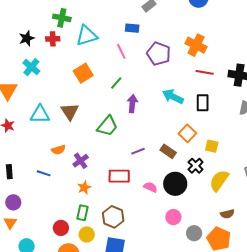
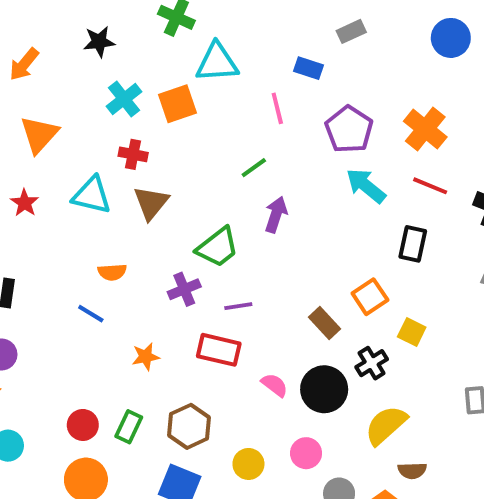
red cross: (53, 39) -> (133, 154), moved
cyan cross: (31, 67) -> (124, 99), moved
orange square: (83, 73) -> (178, 104), moved
cyan arrow: (173, 97) -> (366, 186), moved
purple line: (138, 151) -> (238, 306), moved
purple cross: (81, 161) -> (184, 289), moved
blue line: (44, 173) -> (91, 314), moved
yellow semicircle: (219, 181) -> (386, 425), moved
green rectangle: (83, 213) -> (129, 427), moved
yellow circle: (87, 234) -> (248, 464), moved

